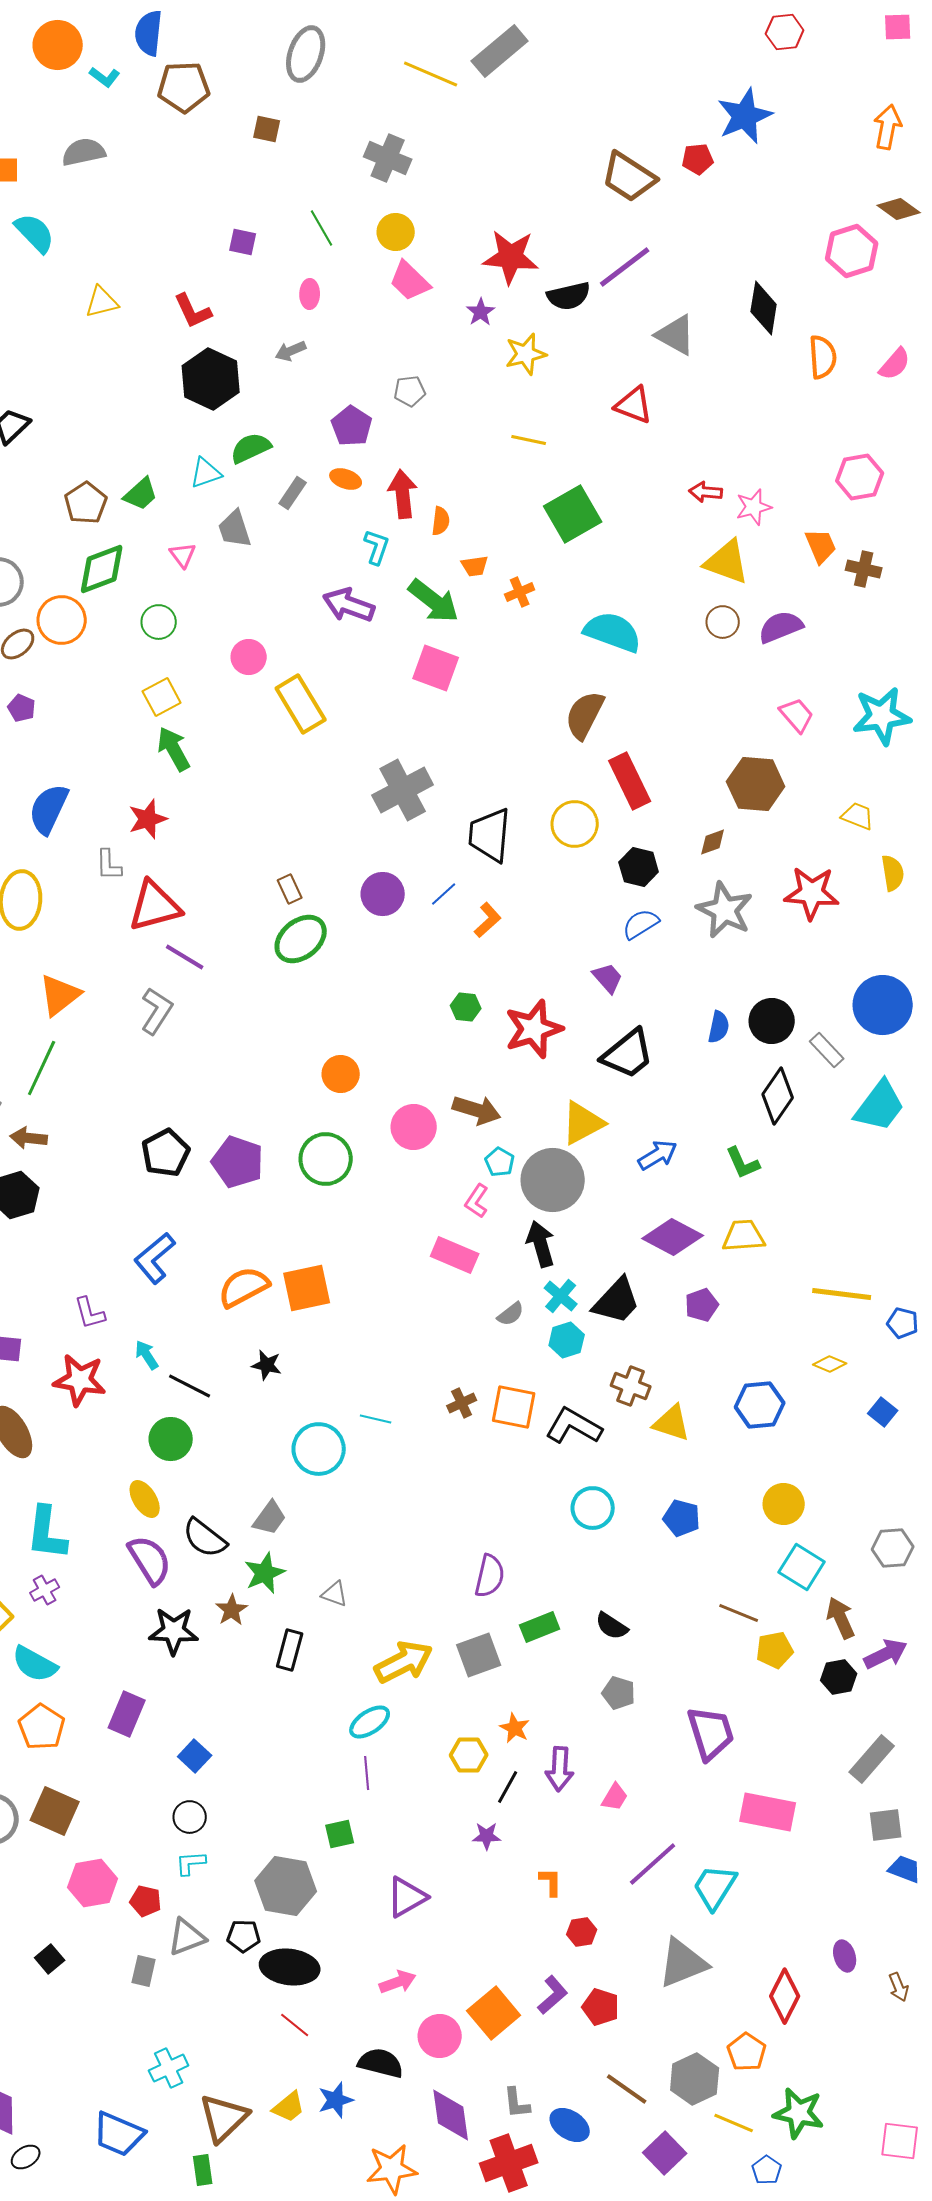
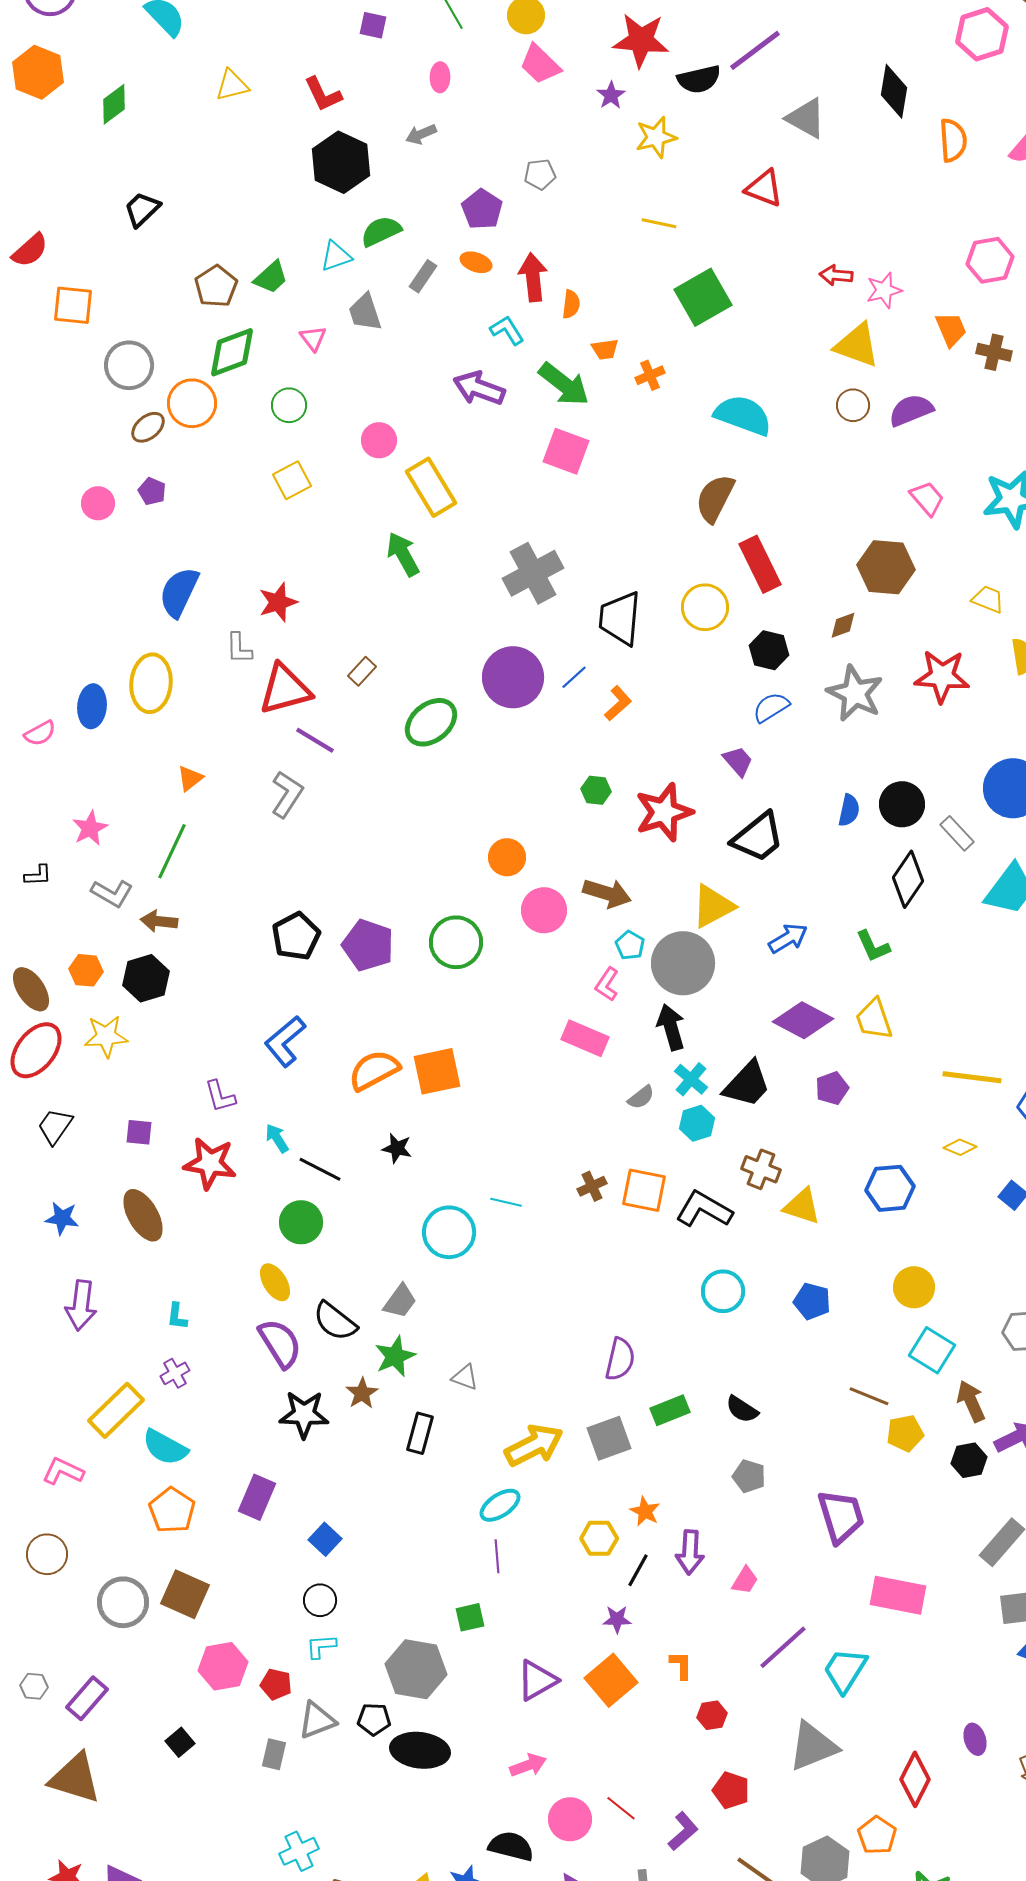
cyan L-shape: (377, 547) -> (507, 330), turned -51
green arrow: (174, 749) -> (403, 554), moved
brown rectangle: (290, 889) -> (362, 671), moved, turned 68
purple circle: (383, 894) -> (513, 677), size x1.4
orange triangle: (60, 995) -> (190, 778), size x0.6
orange circle: (341, 1074) -> (507, 857), moved
yellow trapezoid: (744, 1236) -> (874, 1019), turned -105
cyan L-shape: (47, 1533) -> (177, 1316), size x0.5
purple L-shape: (553, 1995) -> (683, 1831), moved
orange square: (494, 2013) -> (611, 1680), moved
red line: (295, 2025) -> (621, 1808), moved

